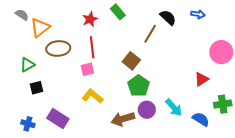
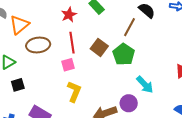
brown square: (131, 61) -> (99, 47), moved
green pentagon: (139, 86) -> (124, 54), moved
yellow L-shape: (93, 96) -> (74, 92), turned 75
cyan arrow: (174, 107) -> (145, 85), moved

